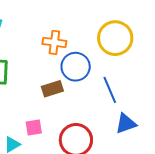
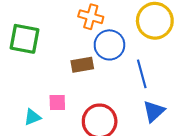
blue triangle: (126, 124) -> (154, 111), turned -30

